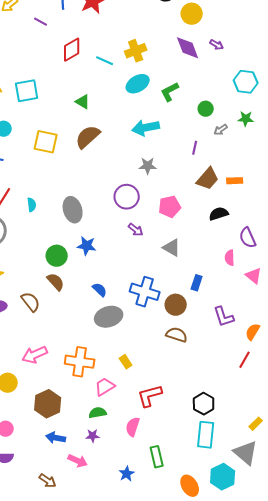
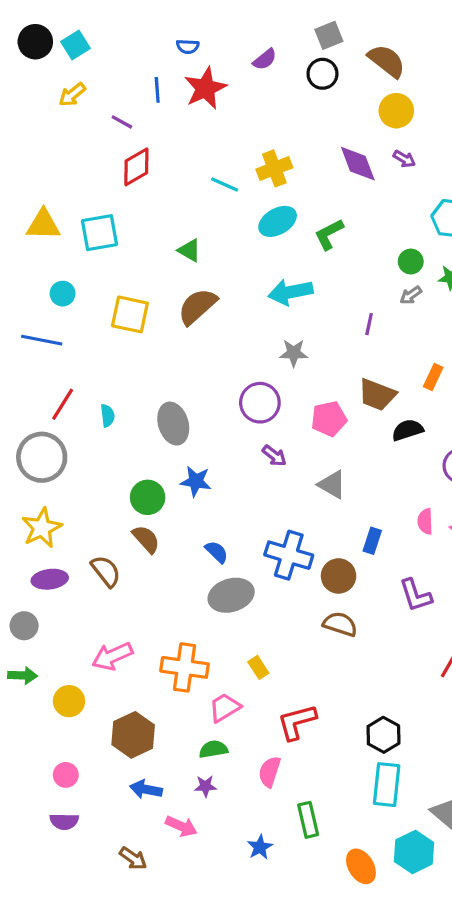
yellow circle: (192, 14) -> (396, 111), moved
red diamond: (72, 50) -> (136, 167), moved
green circle: (206, 109) -> (411, 262), moved
brown trapezoid: (208, 179) -> (377, 395), moved, turned 70
orange rectangle: (235, 181) -> (433, 377), turned -63
pink semicircle: (230, 258) -> (425, 521), moved

